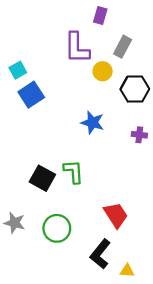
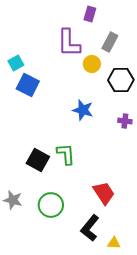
blue square: (31, 95) -> (28, 85), turned -30

